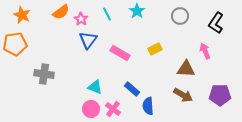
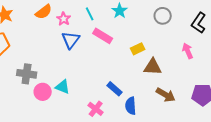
pink rectangle: (120, 53) -> (103, 36), moved
brown triangle: (186, 69) -> (153, 67), moved
cyan triangle: (95, 87) -> (63, 87), moved
pink circle: (91, 109) -> (43, 92), moved

